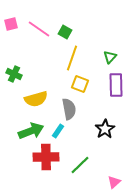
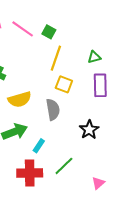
green triangle: (110, 57) -> (94, 57), turned 32
cyan rectangle: (58, 131) -> (39, 146), moved
red cross: (46, 157) -> (30, 173), moved

